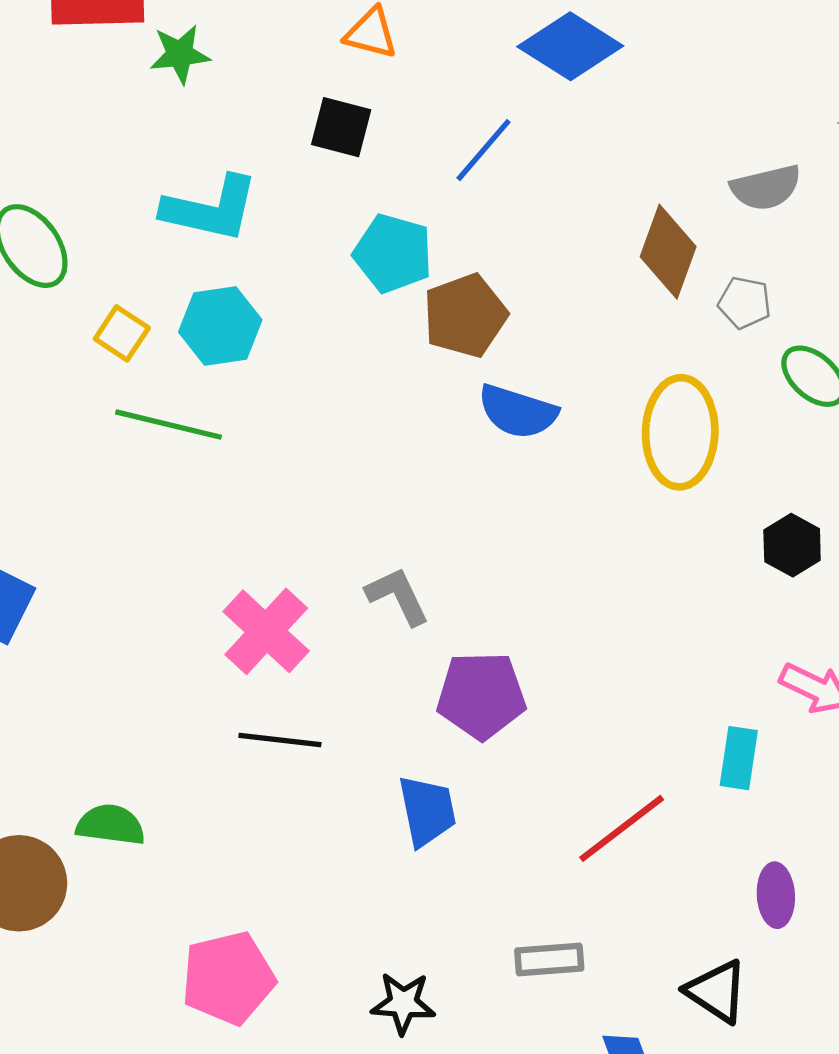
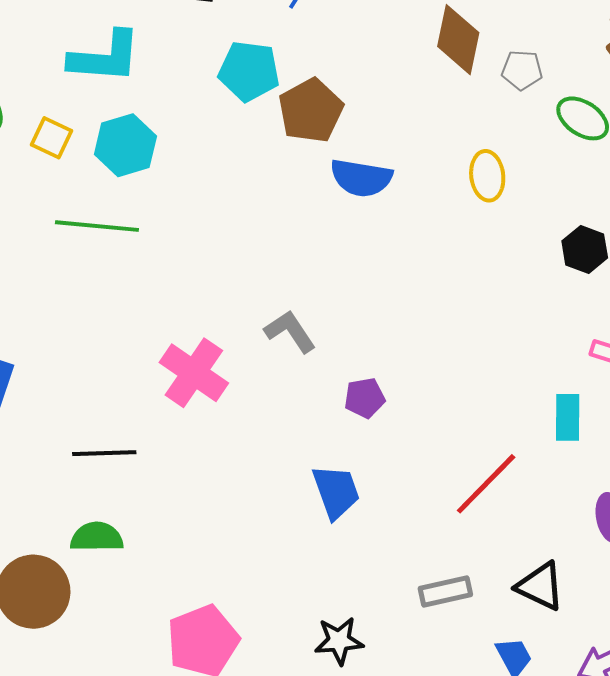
yellow square: (122, 333) -> (51, 138), moved
yellow ellipse: (680, 432) -> (487, 176), size x0.6
purple pentagon: (481, 695) -> (365, 398), size x0.6
black line: (280, 740) -> (104, 453), moved
black triangle: (717, 991) -> (540, 586), moved

